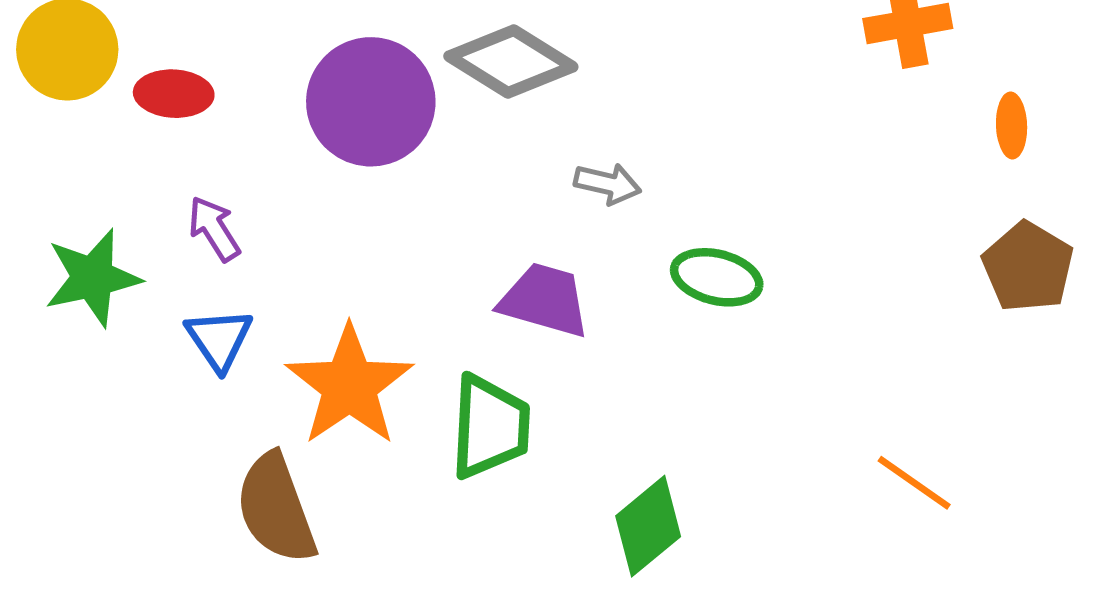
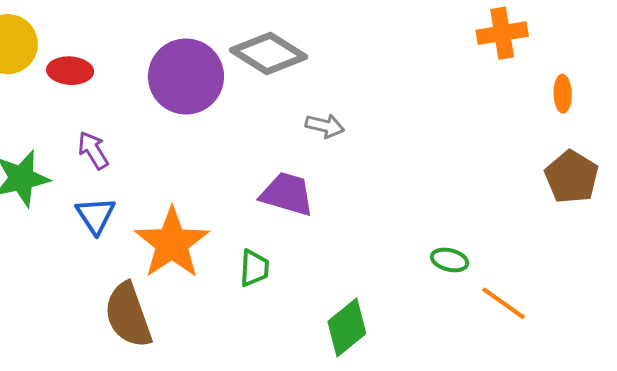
green ellipse: (717, 277) -> (450, 260), moved, size x0.7
green trapezoid: (490, 427) -> (254, 268), size x0.6

